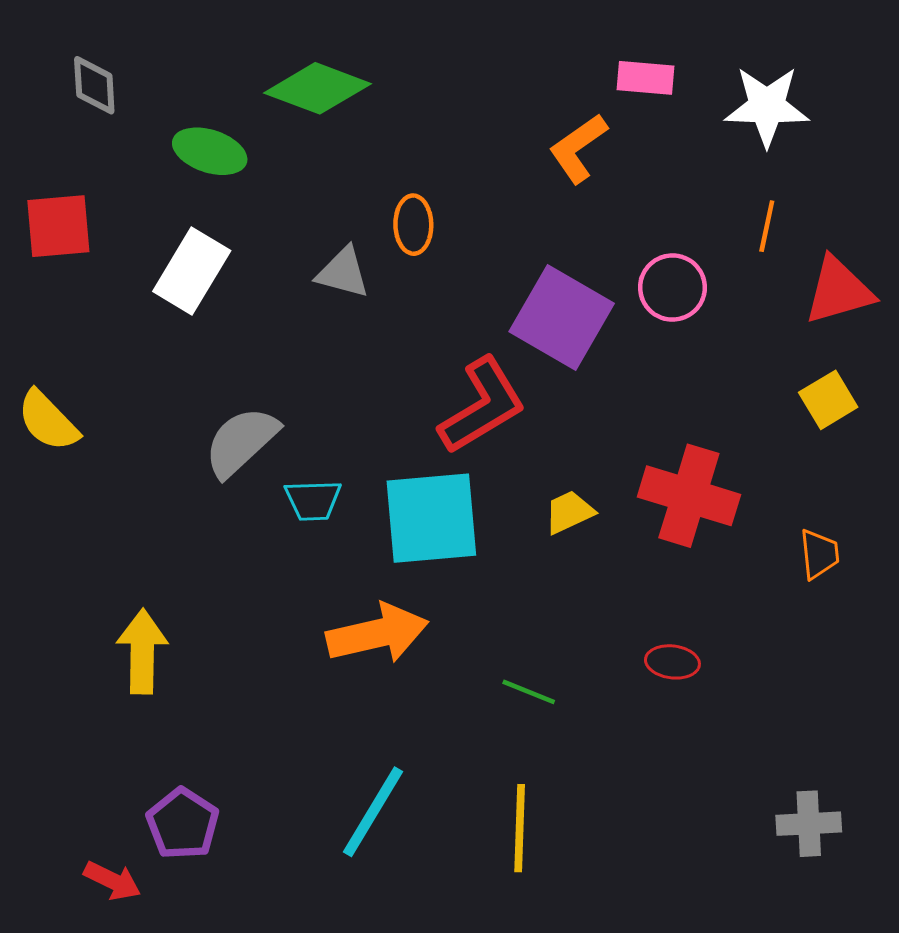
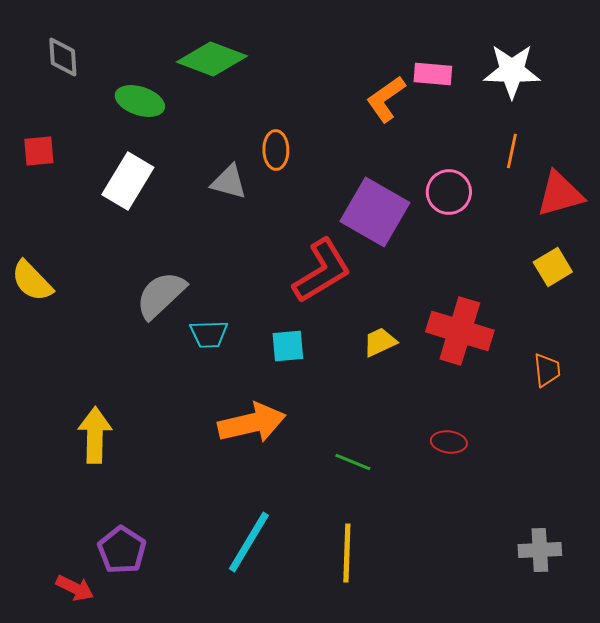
pink rectangle: (646, 78) -> (433, 74), moved
red square: (58, 226) -> (39, 151), size x0.7
cyan square: (431, 518) -> (288, 346), size x0.5

